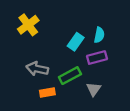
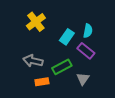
yellow cross: (28, 25) -> (36, 22), moved
purple rectangle: (97, 58) -> (86, 51), turned 54

